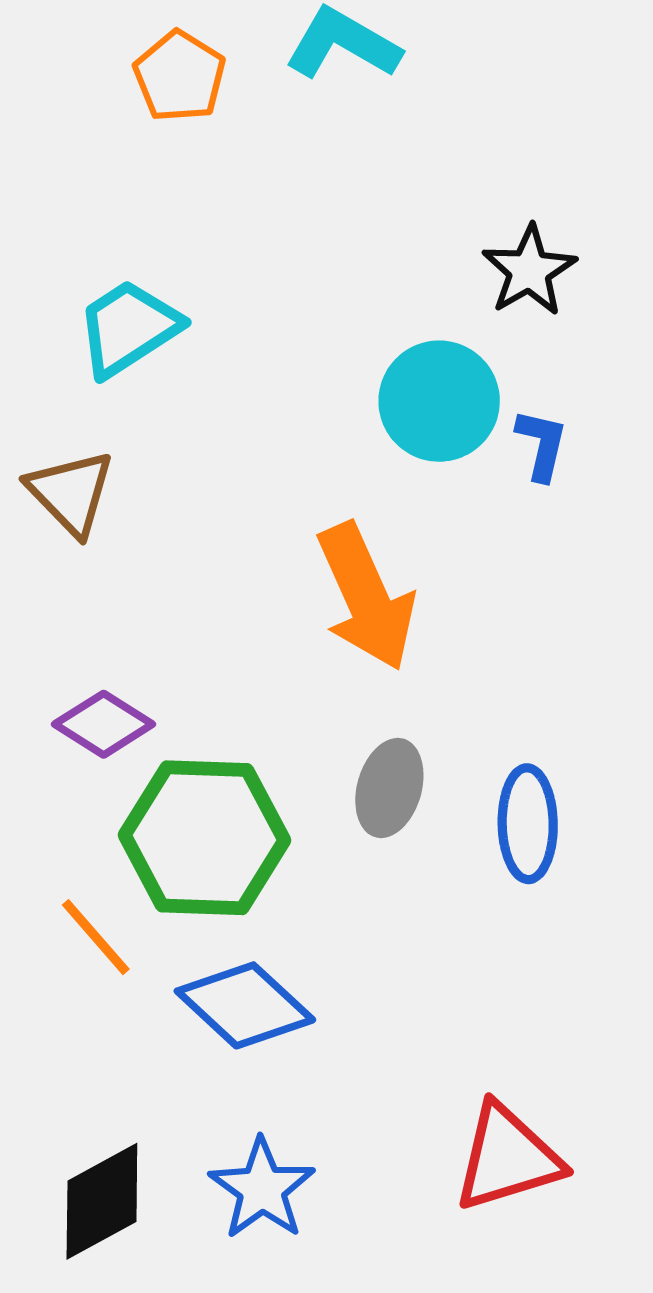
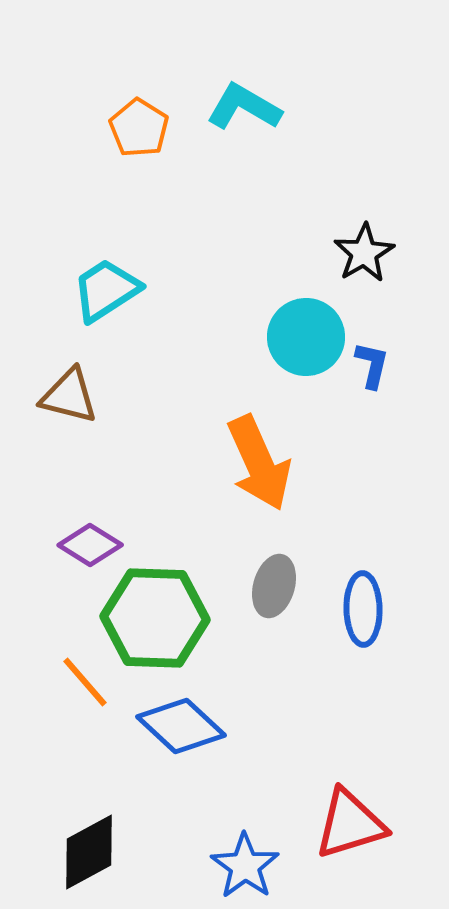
brown triangle: (71, 493) -> (69, 396), turned -32
blue star: (262, 1189) -> (245, 866), moved

